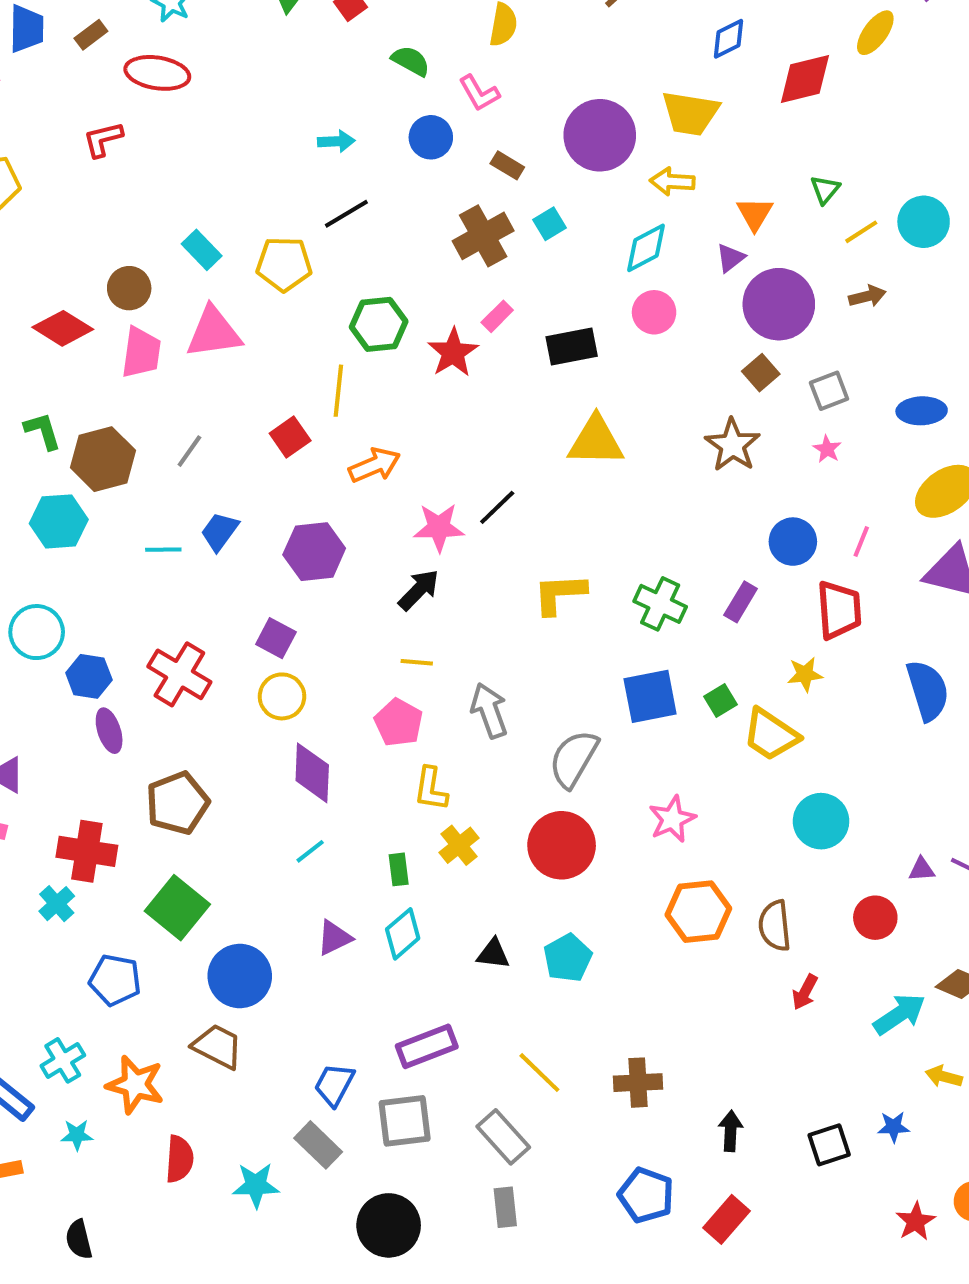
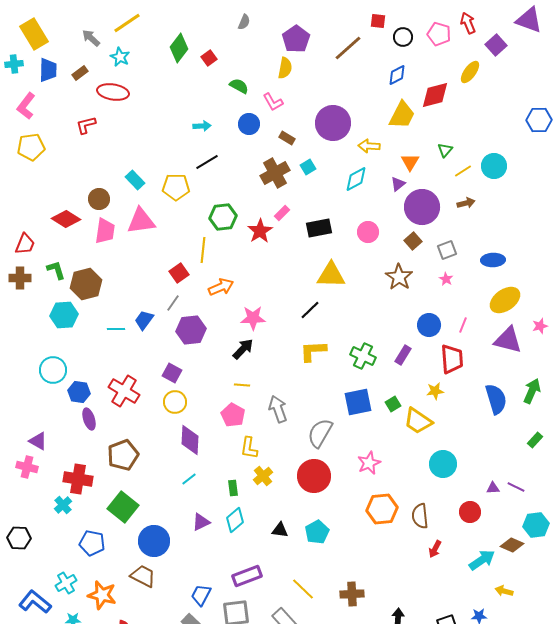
yellow trapezoid: (690, 113) -> (402, 115), moved, turned -72
pink circle: (654, 312) -> (368, 232), moved
gray line: (189, 451) -> (173, 303), moved
black line: (497, 507) -> (310, 310), moved

